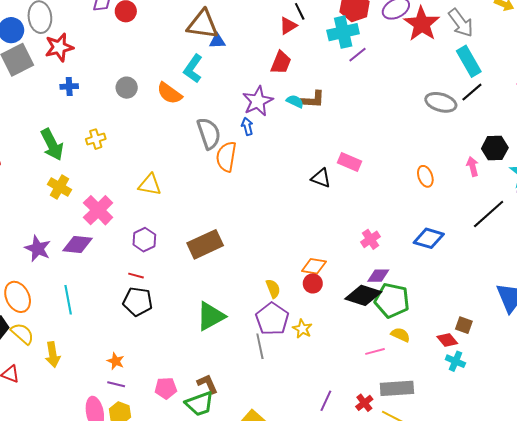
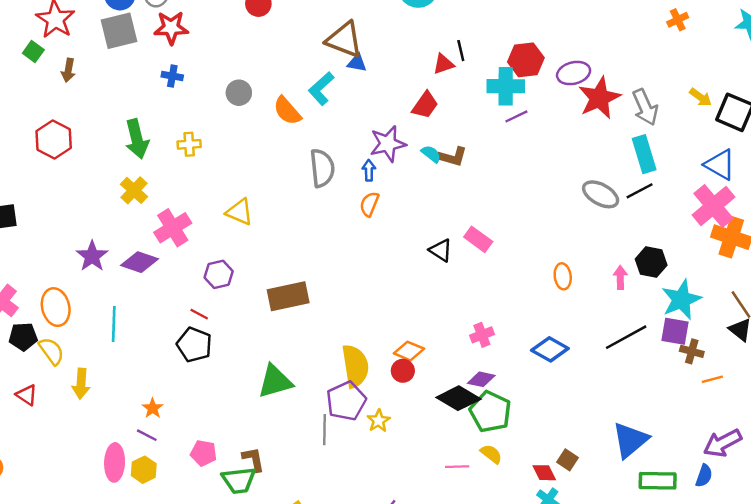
orange semicircle: (226, 157) -> (369, 204), moved, size x0.7
yellow semicircle: (273, 289) -> (355, 366), size x1.8

